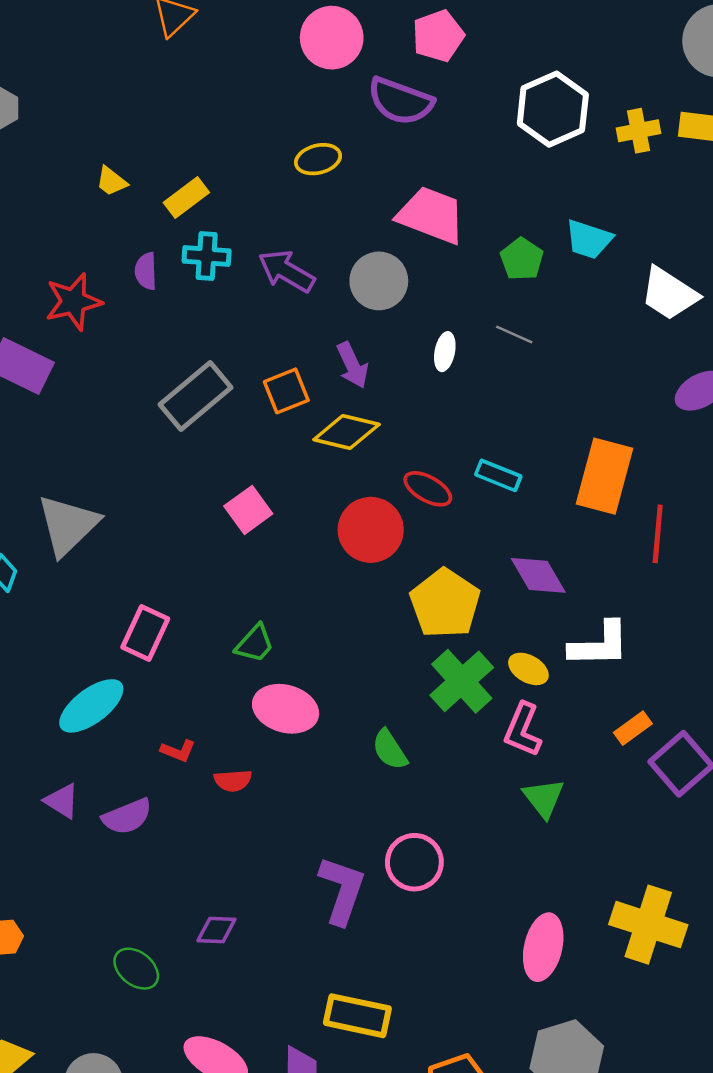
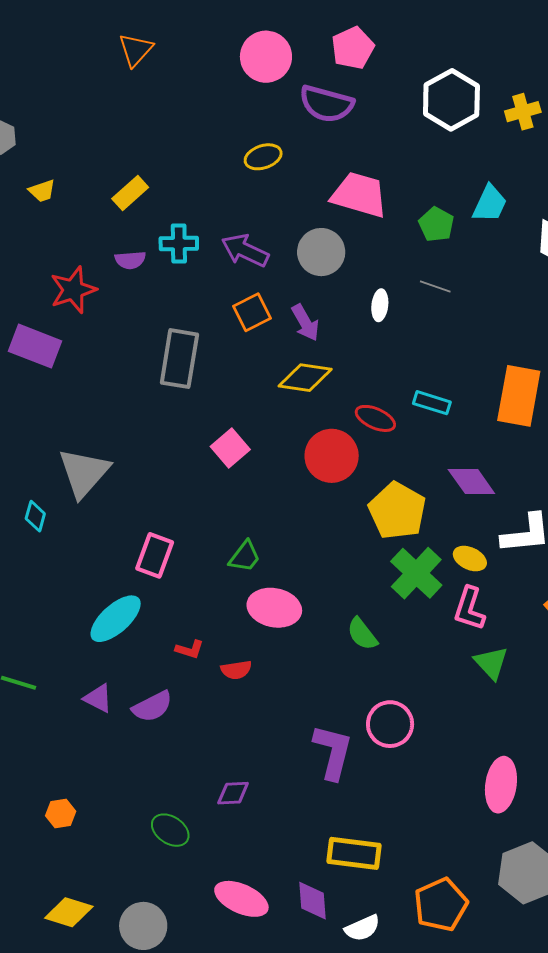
yellow trapezoid: (111, 181) -> (42, 191), moved, turned -52
yellow rectangle: (186, 197) -> (130, 193), moved
cyan trapezoid: (589, 239) -> (490, 204), turned -78
purple semicircle: (146, 271) -> (130, 260), turned -88
orange square: (286, 391) -> (252, 312), moved
gray rectangle: (196, 396) -> (179, 359), turned -36

